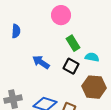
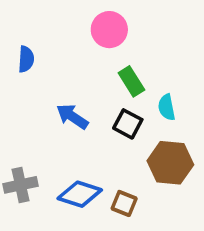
cyan semicircle: (92, 57) -> (167, 107), turned -112

